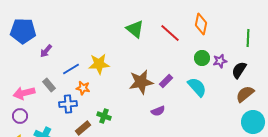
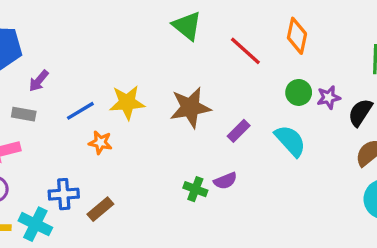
green triangle: (135, 29) -> (187, 26), moved
brown star: (141, 82) -> (190, 107), moved
gray rectangle: (49, 85) -> (24, 114), moved, turned -40
blue cross: (68, 104) -> (64, 194), moved
green cross: (104, 116) -> (195, 189), moved

